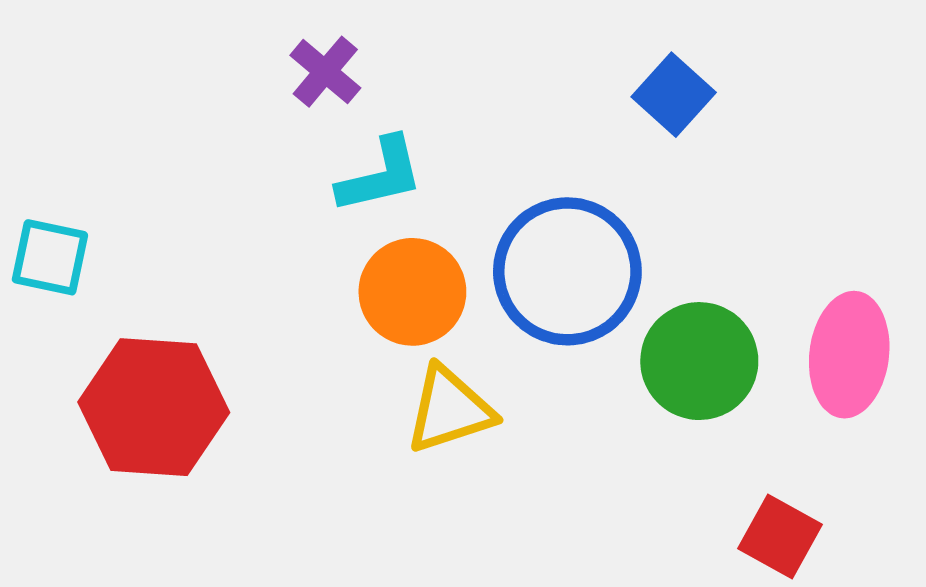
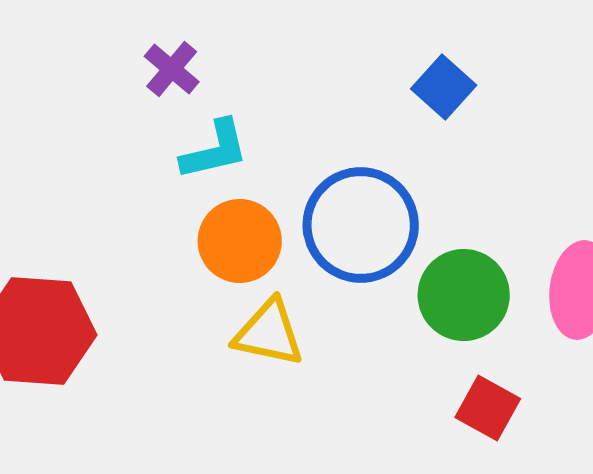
yellow triangle: (450, 410) -> (269, 333), turned 30
red square: (780, 537) -> (488, 408), moved

